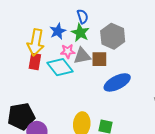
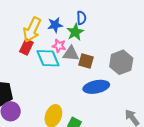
gray hexagon: (113, 36) -> (121, 62), moved

